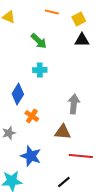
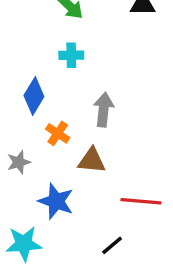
gray arrow: (74, 104) -> (104, 110), moved
brown triangle: (63, 132) -> (92, 161), moved

